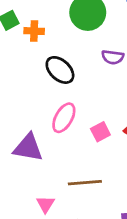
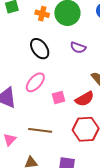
orange cross: (34, 31) -> (42, 14), moved

